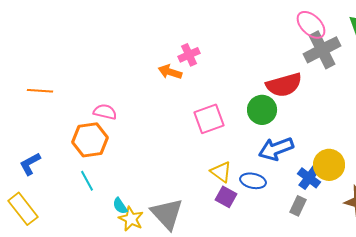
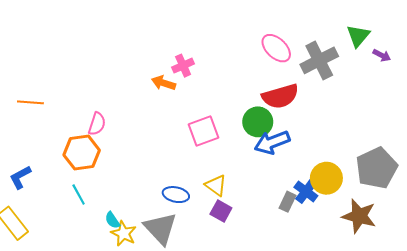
pink ellipse: (311, 25) -> (276, 48), moved
pink semicircle: (105, 112) -> (97, 124), turned 95
blue arrow: (276, 149) -> (272, 142), moved
blue ellipse: (253, 181) -> (176, 195), moved
gray rectangle: (298, 206) -> (287, 202), moved

